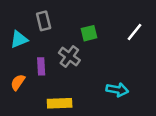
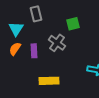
cyan triangle: (19, 39) -> (16, 29), turned -35
orange semicircle: (18, 82) -> (15, 49), moved

